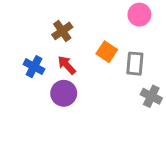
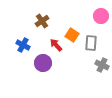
pink circle: (139, 15) -> (101, 16), moved
red arrow: (67, 65) -> (56, 45), moved

